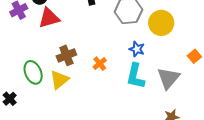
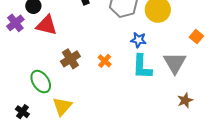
red triangle: (49, 18) -> (46, 25), turned 40
yellow triangle: (59, 80) -> (62, 106), moved

